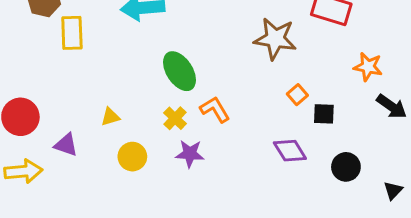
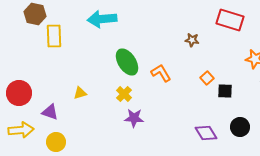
brown star: (275, 39) -> (192, 40), size x0.5
orange L-shape: (215, 109) -> (161, 73), moved
purple diamond: (290, 151) -> (206, 133), moved
yellow circle: (132, 157) -> (56, 142), moved

